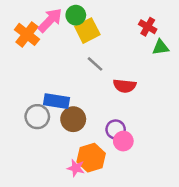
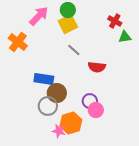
green circle: (76, 15) -> (68, 10), moved
orange cross: (27, 34) -> (18, 42), moved
gray circle: (37, 117) -> (48, 106), moved

